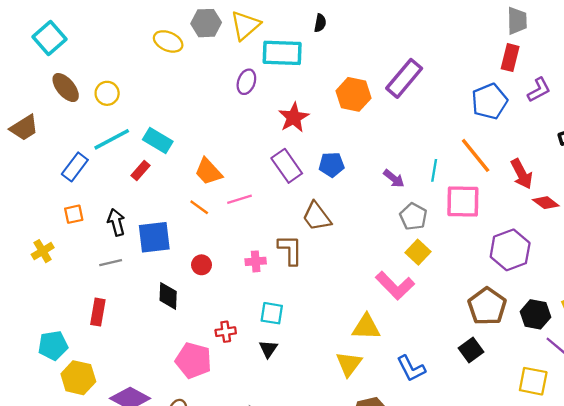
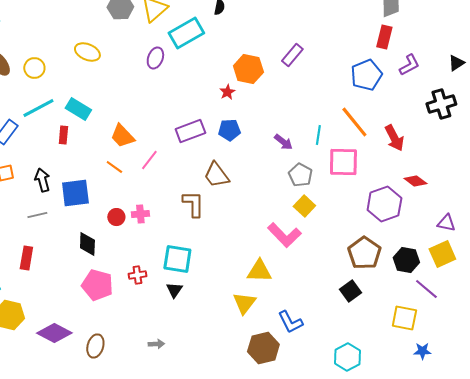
yellow ellipse: (168, 41) -> (87, 52), moved
cyan rectangle: (282, 53) -> (186, 33), turned -32
purple rectangle: (404, 78) -> (292, 55), size x0.7
red star: (294, 117) -> (227, 92), moved, size x0.6
purple rectangle: (287, 166) -> (190, 131), turned -76
red rectangle: (140, 170) -> (63, 135), turned -36
pink line: (240, 199) -> (149, 160), turned -35
red diamond: (546, 203) -> (415, 181), moved
pink cross: (256, 261) -> (140, 214), moved
cyan square: (272, 313) -> (177, 259), size x1.4
pink pentagon: (193, 360) -> (97, 285), moved
blue L-shape: (411, 368) -> (290, 322), moved

